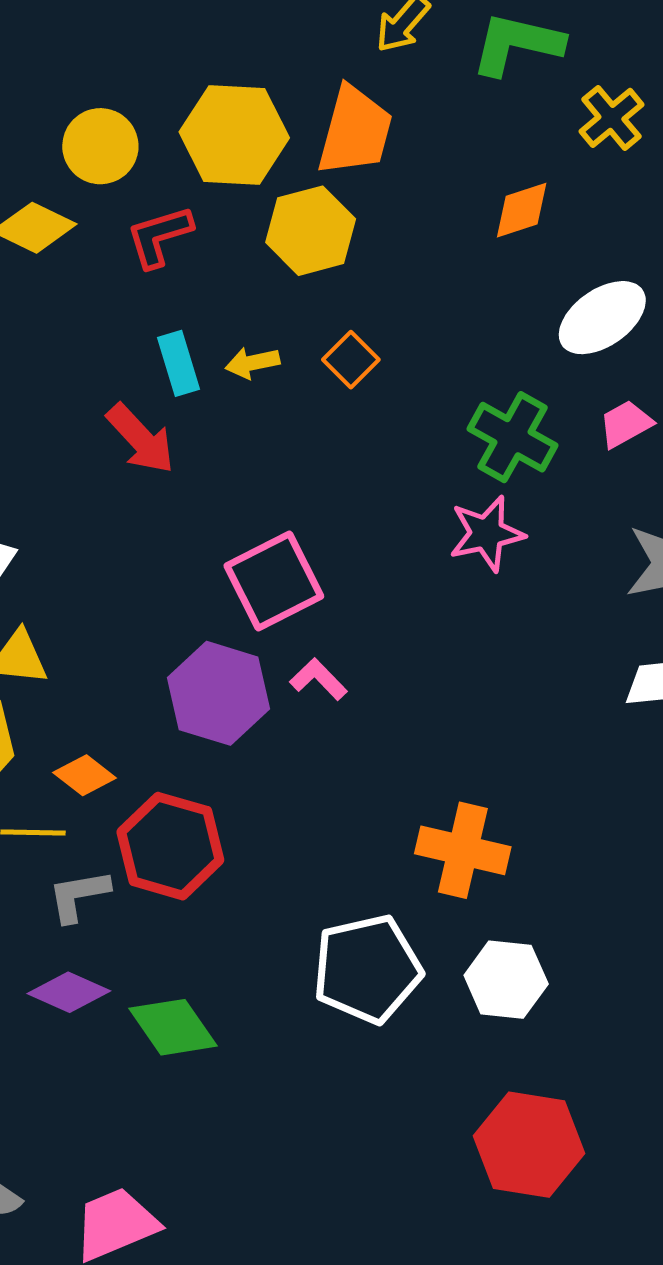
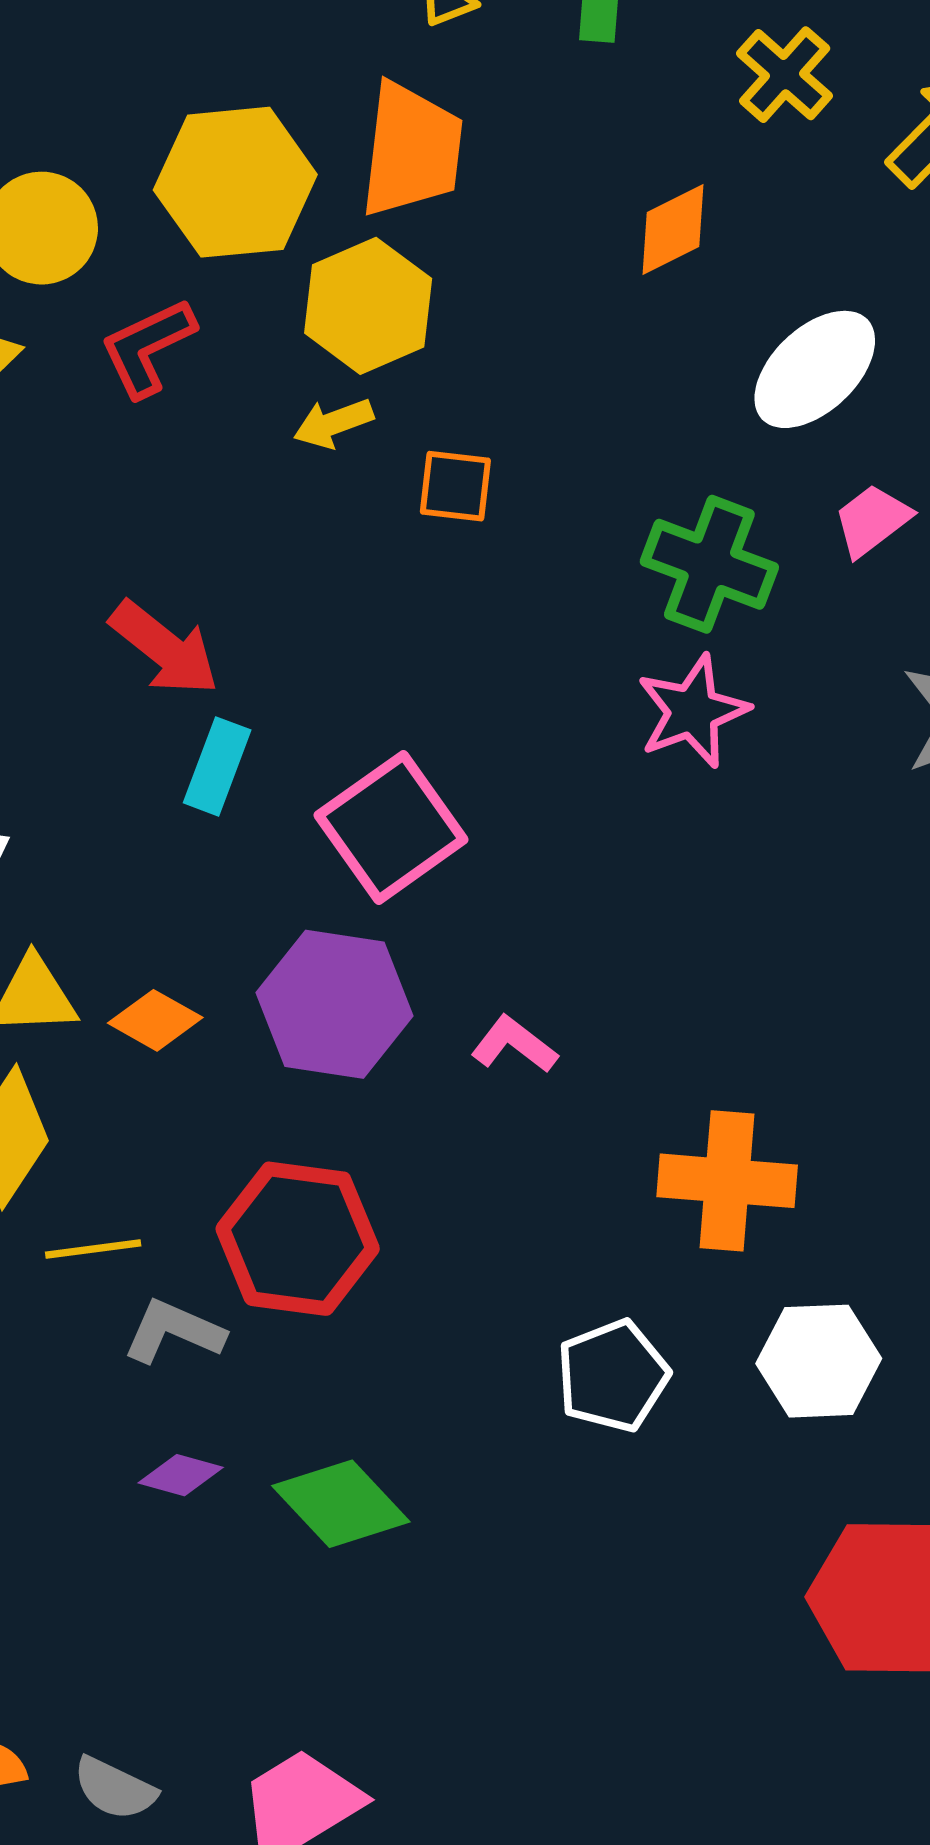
orange square: (351, 360) -> (455, 486), turned -30
cyan rectangle: (179, 363) -> (217, 766), moved, turned 46
yellow arrow: (252, 363) -> (333, 423), moved
pink L-shape: (318, 679) -> (514, 1044), moved
orange diamond: (85, 775) -> (155, 1020), moved
gray L-shape: (79, 896) -> (174, 1331), turned 42
white pentagon: (367, 969) -> (613, 1376), size x0.7
purple diamond: (69, 992) -> (181, 1475), size x0.7

